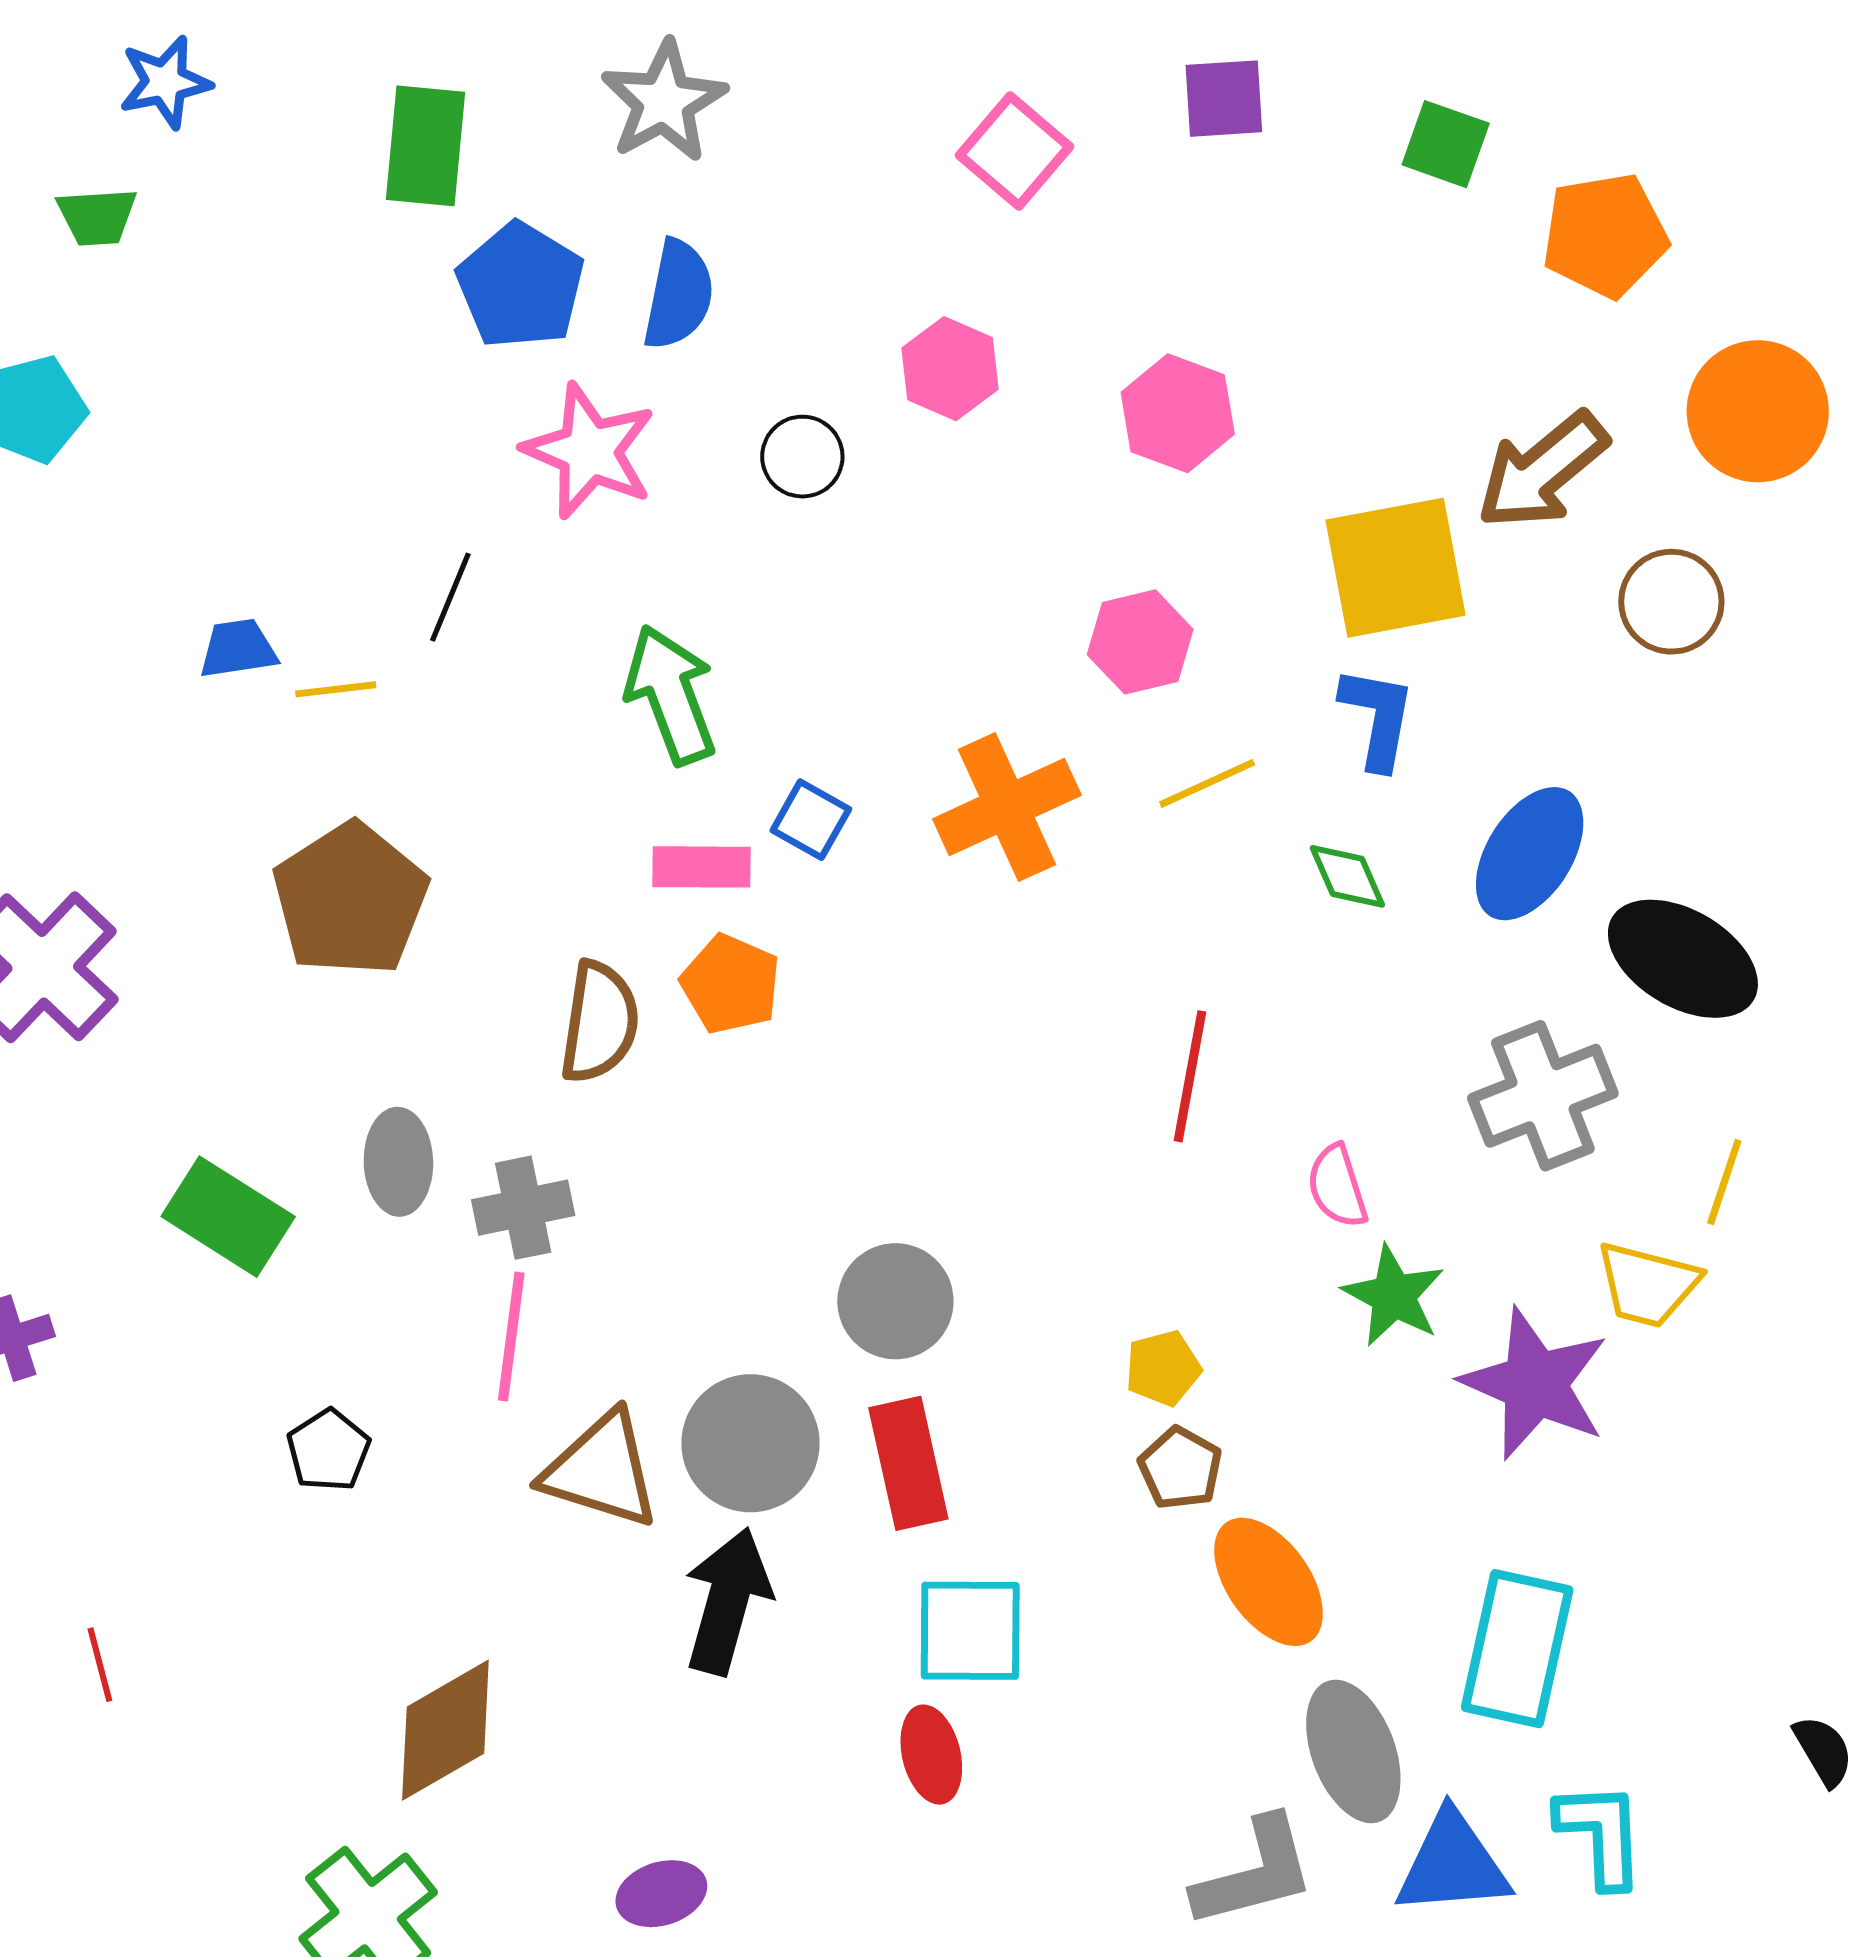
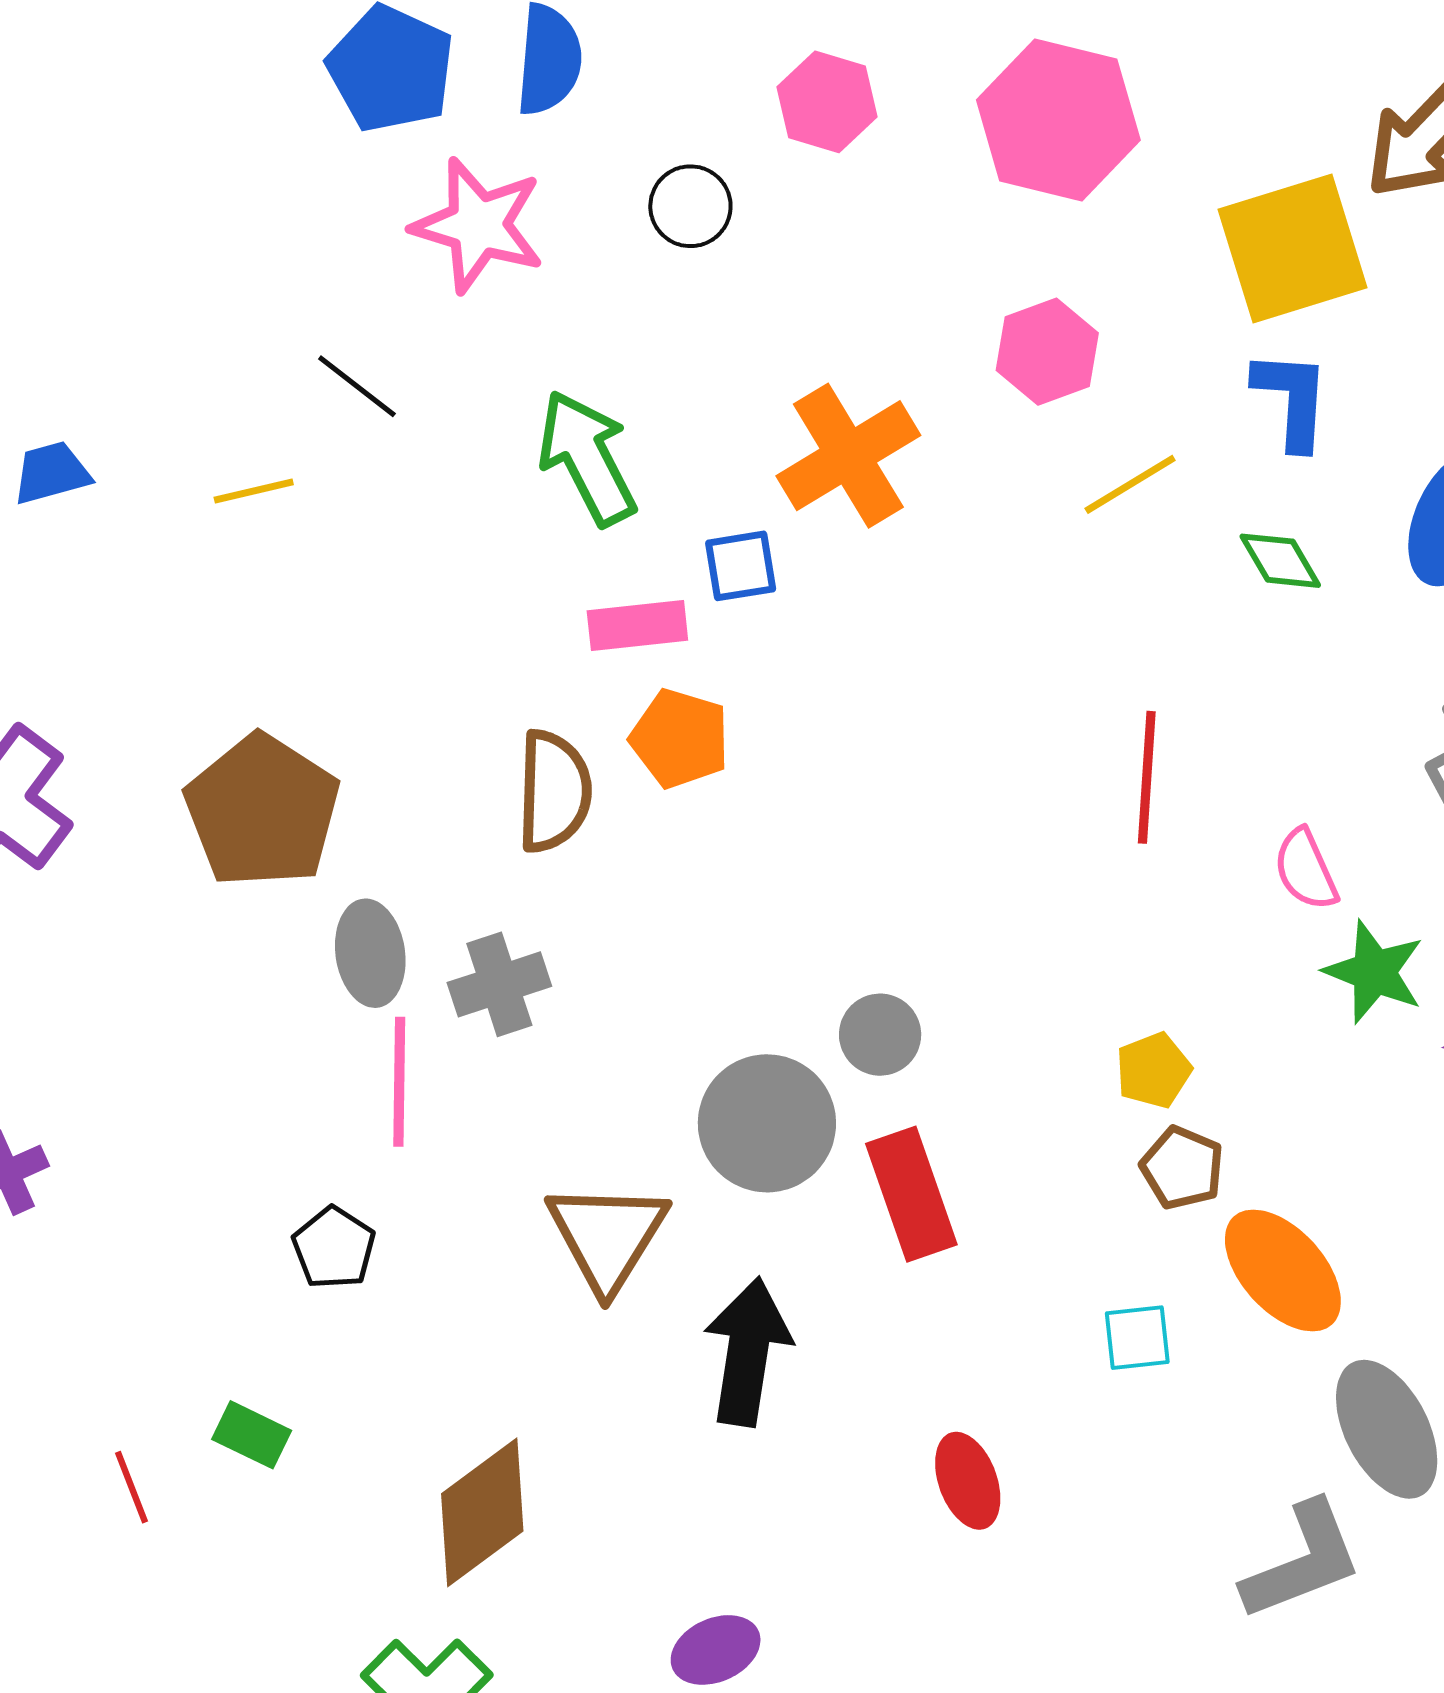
pink hexagon: (1178, 413) -> (1058, 120), size x1.4
black line: (450, 597) -> (357, 386), turned -68
blue trapezoid: (238, 649) -> (52, 473), moved
orange cross: (1007, 807) -> (848, 456), moved
blue square: (811, 820) -> (741, 566), turned -32
brown pentagon: (350, 899) -> (262, 811), moved
green rectangle: (228, 1217) -> (252, 1435), moved, size x0.6
gray circle: (895, 1301) -> (880, 1035), size x0.7
pink line: (511, 1337) -> (399, 1082), moved
gray circle: (750, 1443) -> (767, 1123), moved
brown triangle: (601, 1470) -> (607, 1236), turned 51
cyan square: (970, 1631) -> (1137, 1338), moved, size x0.6

